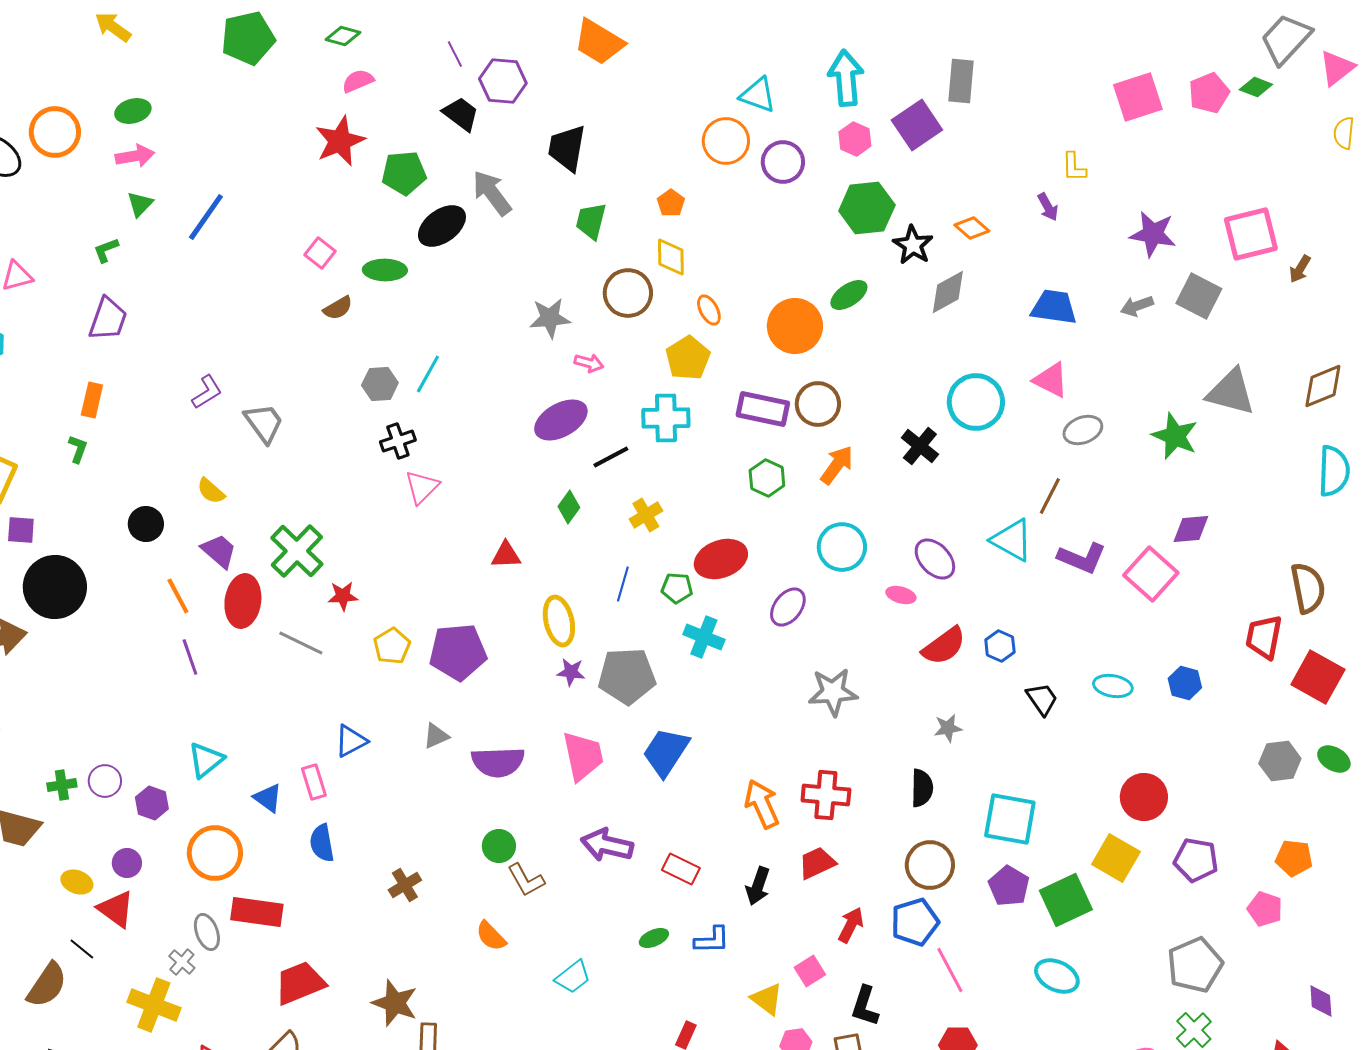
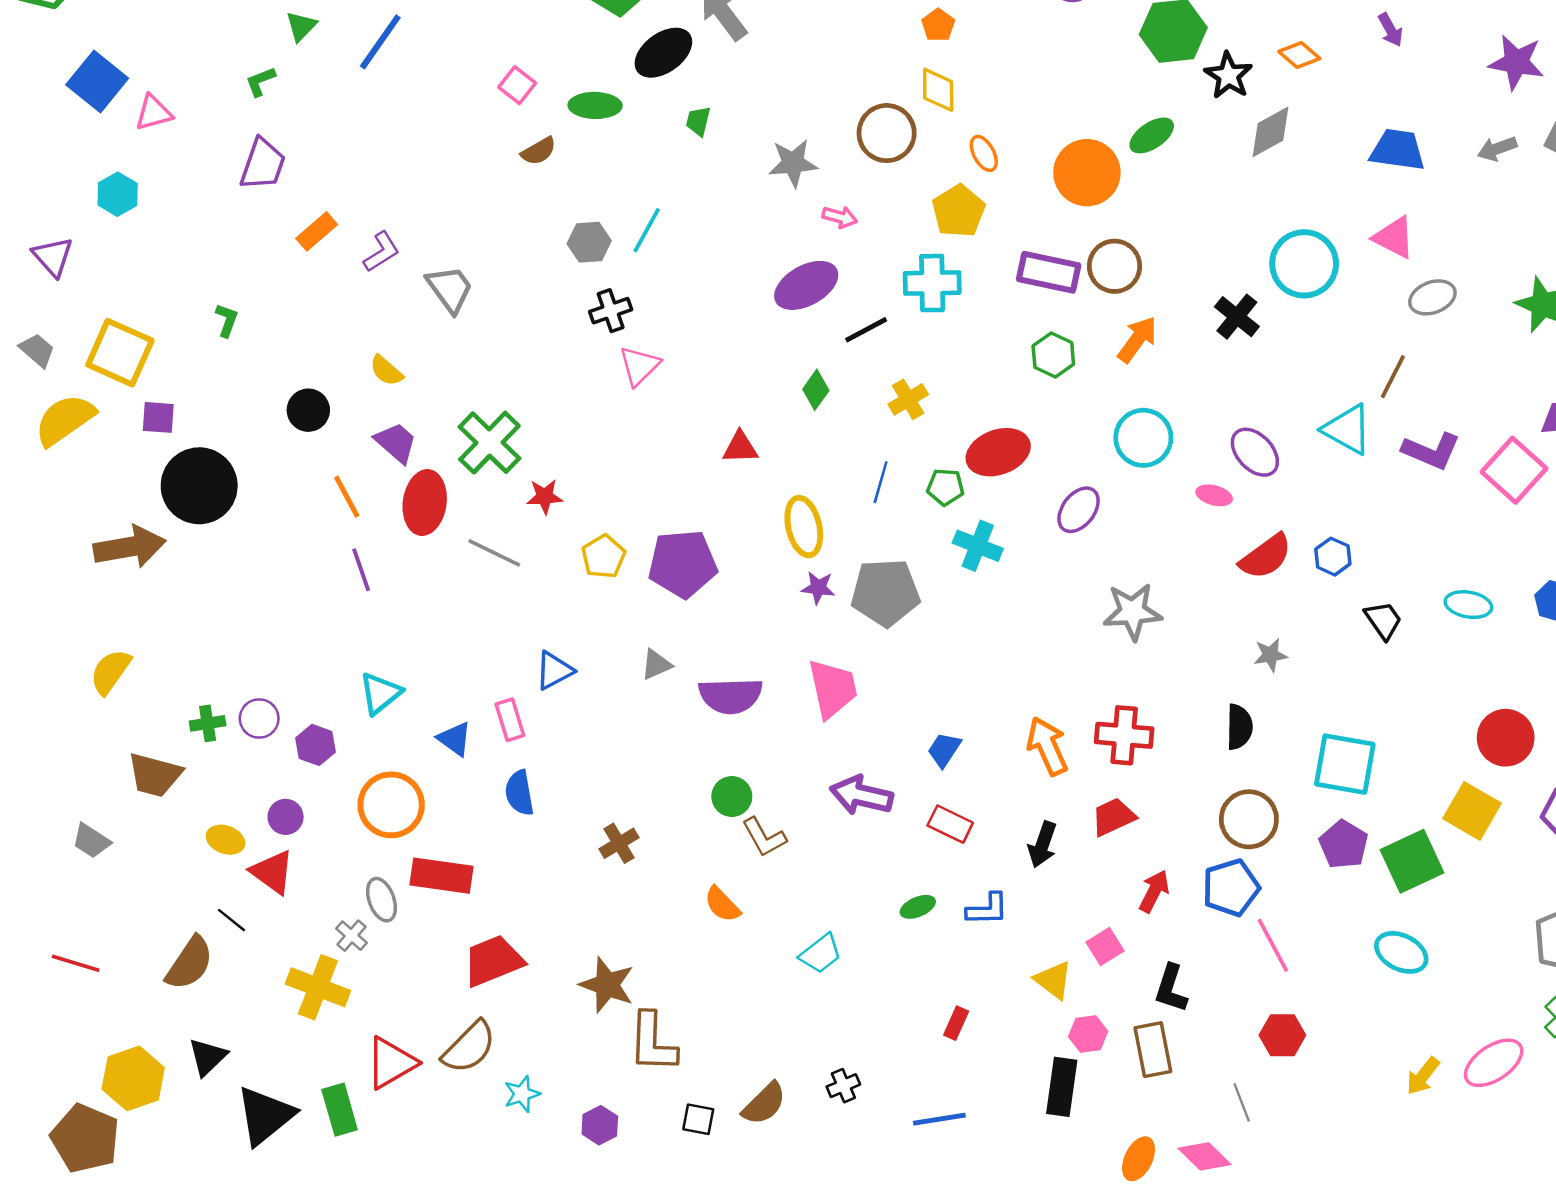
green trapezoid: (591, 221) -> (698, 121), moved, size x0.7
orange rectangle: (92, 400) -> (317, 231), moved, turned 36
blue trapezoid: (666, 752) -> (944, 750), moved, size x0.6

